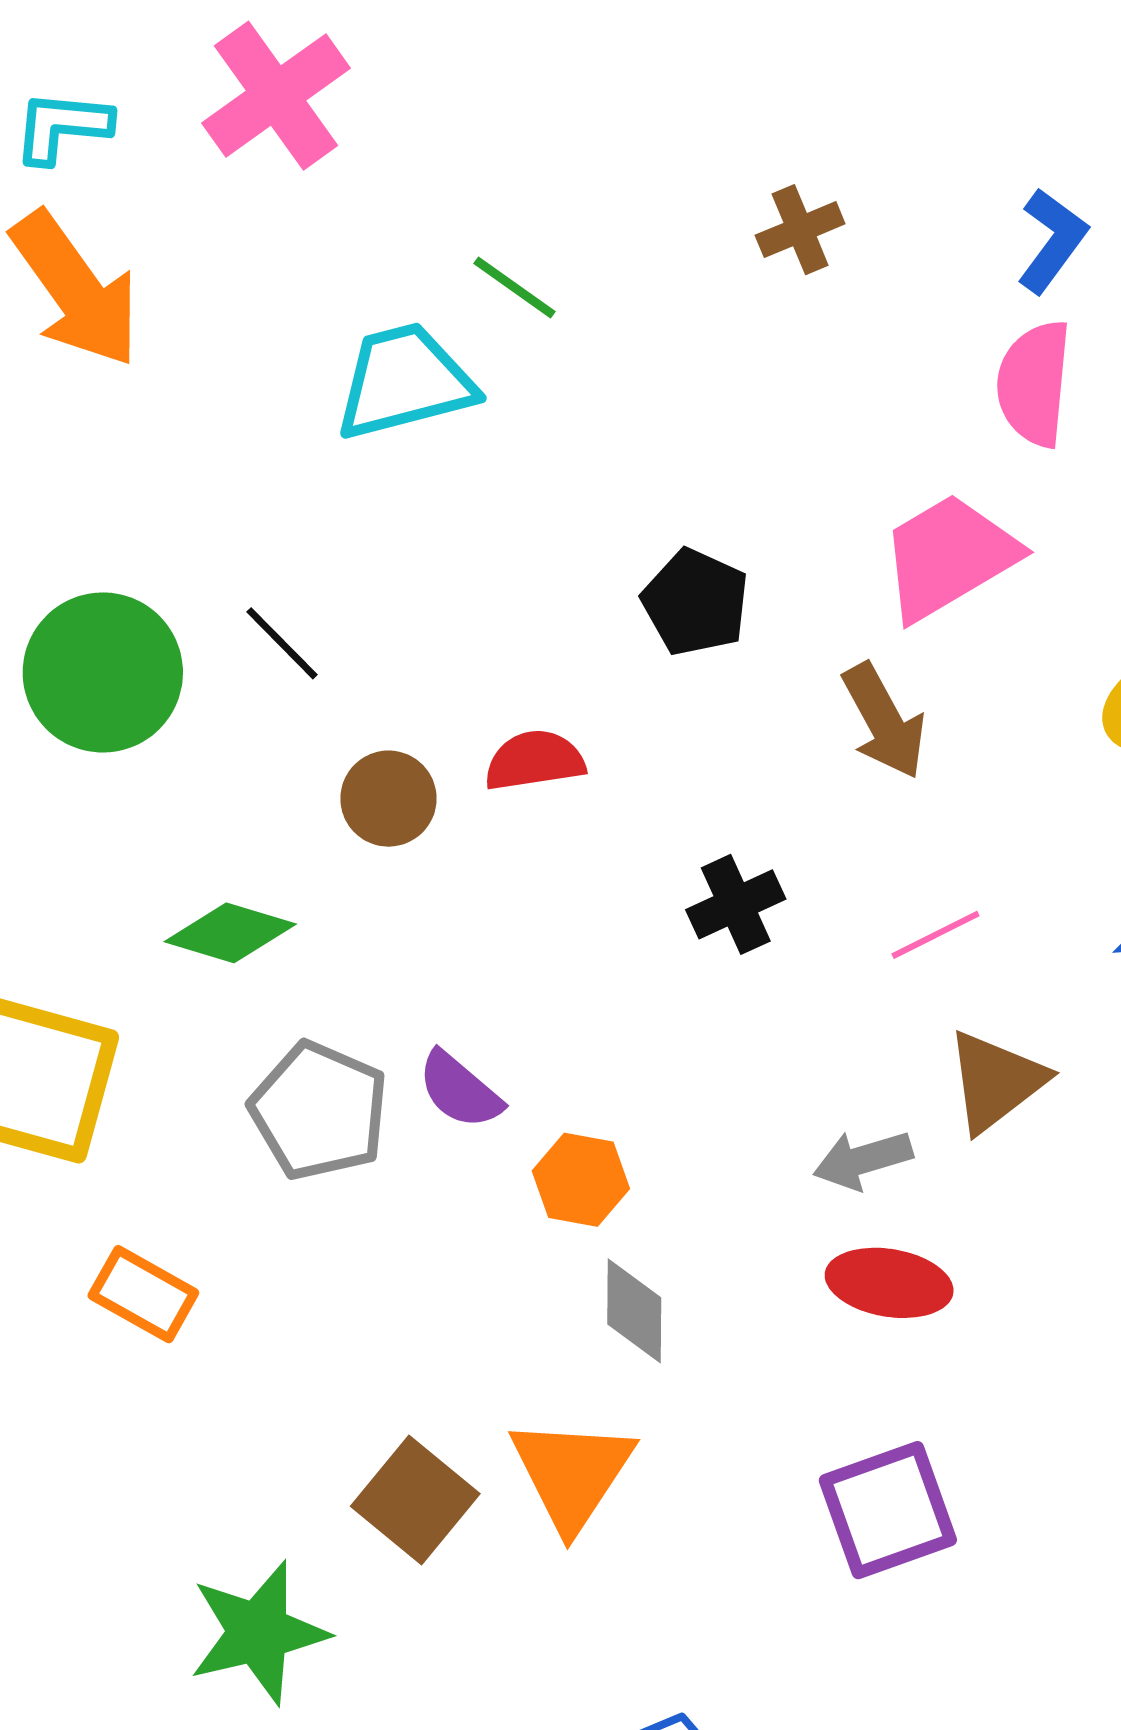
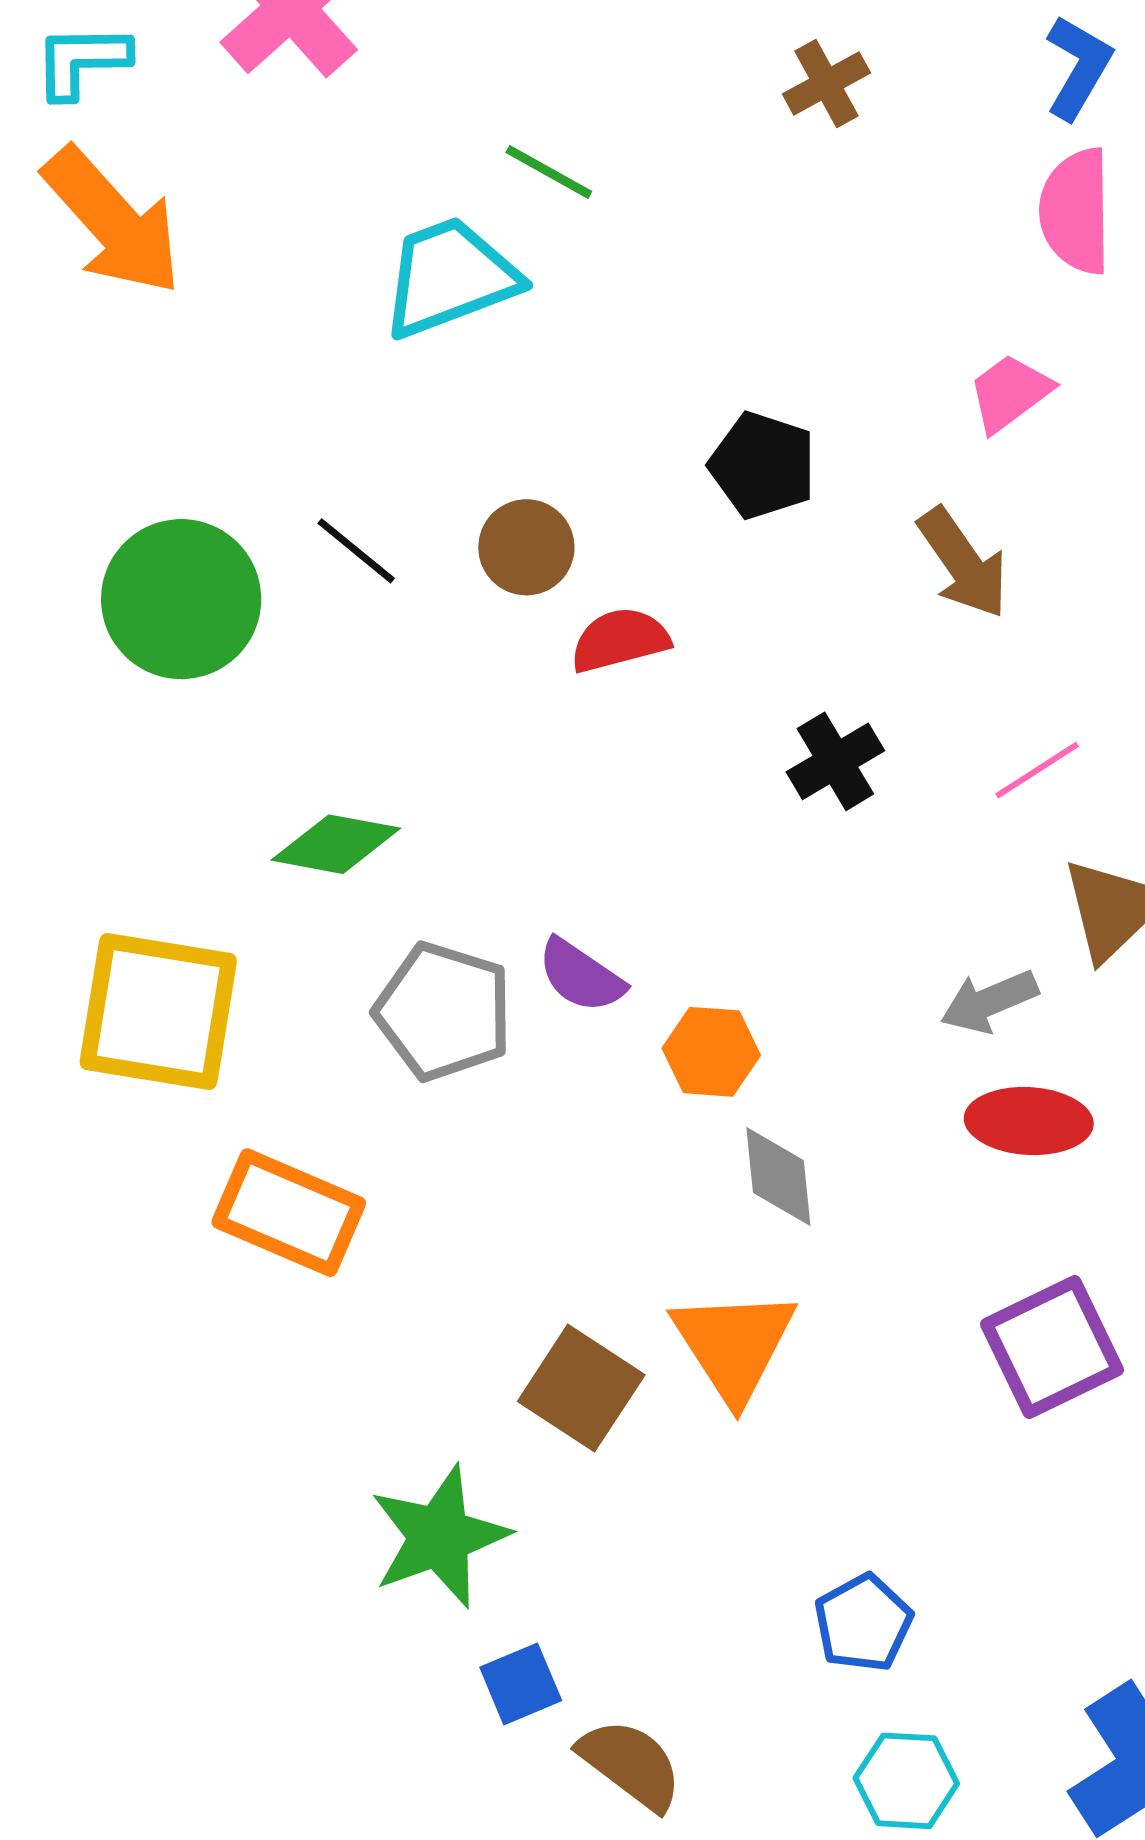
pink trapezoid: (949, 557) -> (1010, 393), size x0.6
brown circle: (388, 799) -> (526, 547), moved
orange rectangle: (143, 1294) -> (289, 1213), size x1.4

